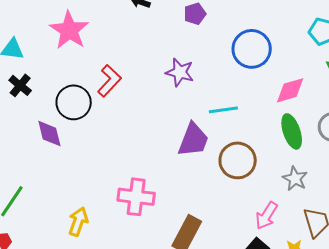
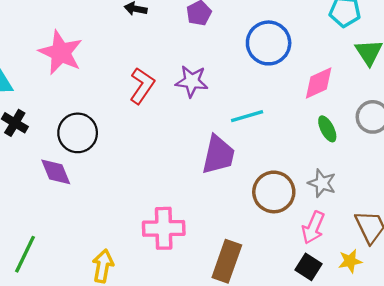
red L-shape: (109, 81) -> (142, 86), moved
green ellipse: (292, 131) -> (327, 129), size x0.7
brown circle: (238, 160) -> (274, 192), moved
gray star: (295, 179) -> (322, 183), moved

